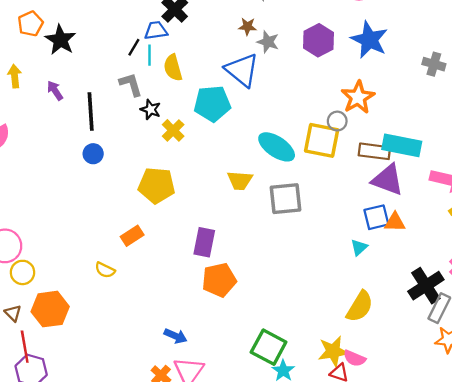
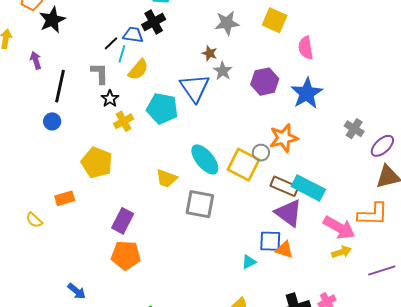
yellow semicircle: (173, 68) -> (138, 70), turned -140

